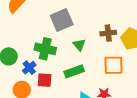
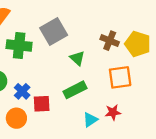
brown cross: (108, 33) -> (110, 41), turned 35
green cross: (45, 49) -> (19, 45), moved

